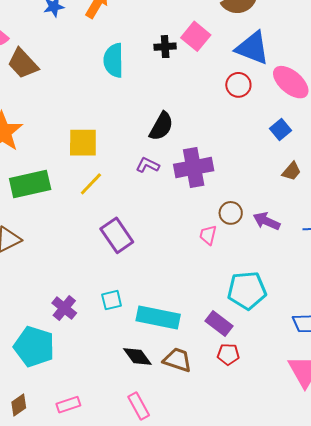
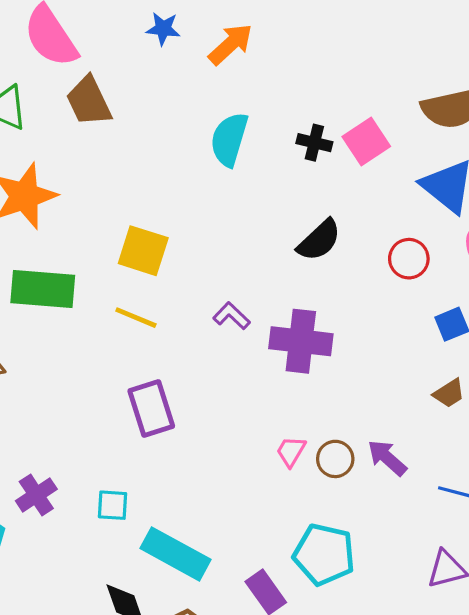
red circle: (238, 85) -> (409, 259), moved
black semicircle: (161, 126) -> (319, 240), moved
yellow line: (91, 184) -> (136, 318), turned 52
brown circle: (231, 213) -> (335, 459), moved

